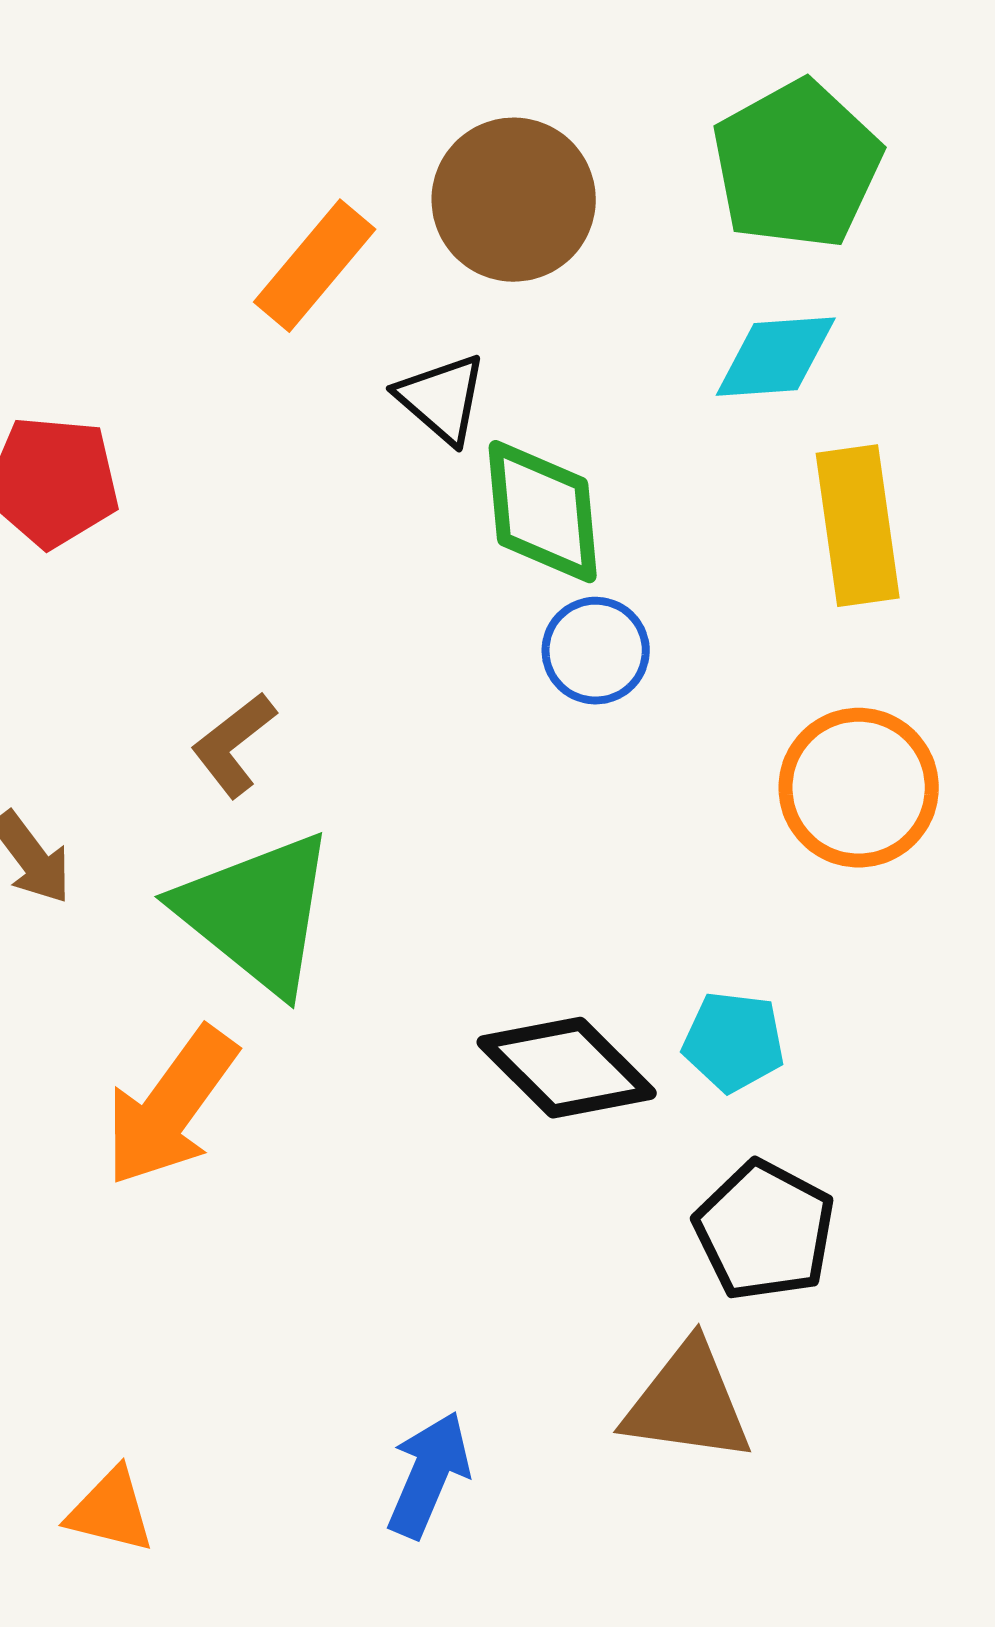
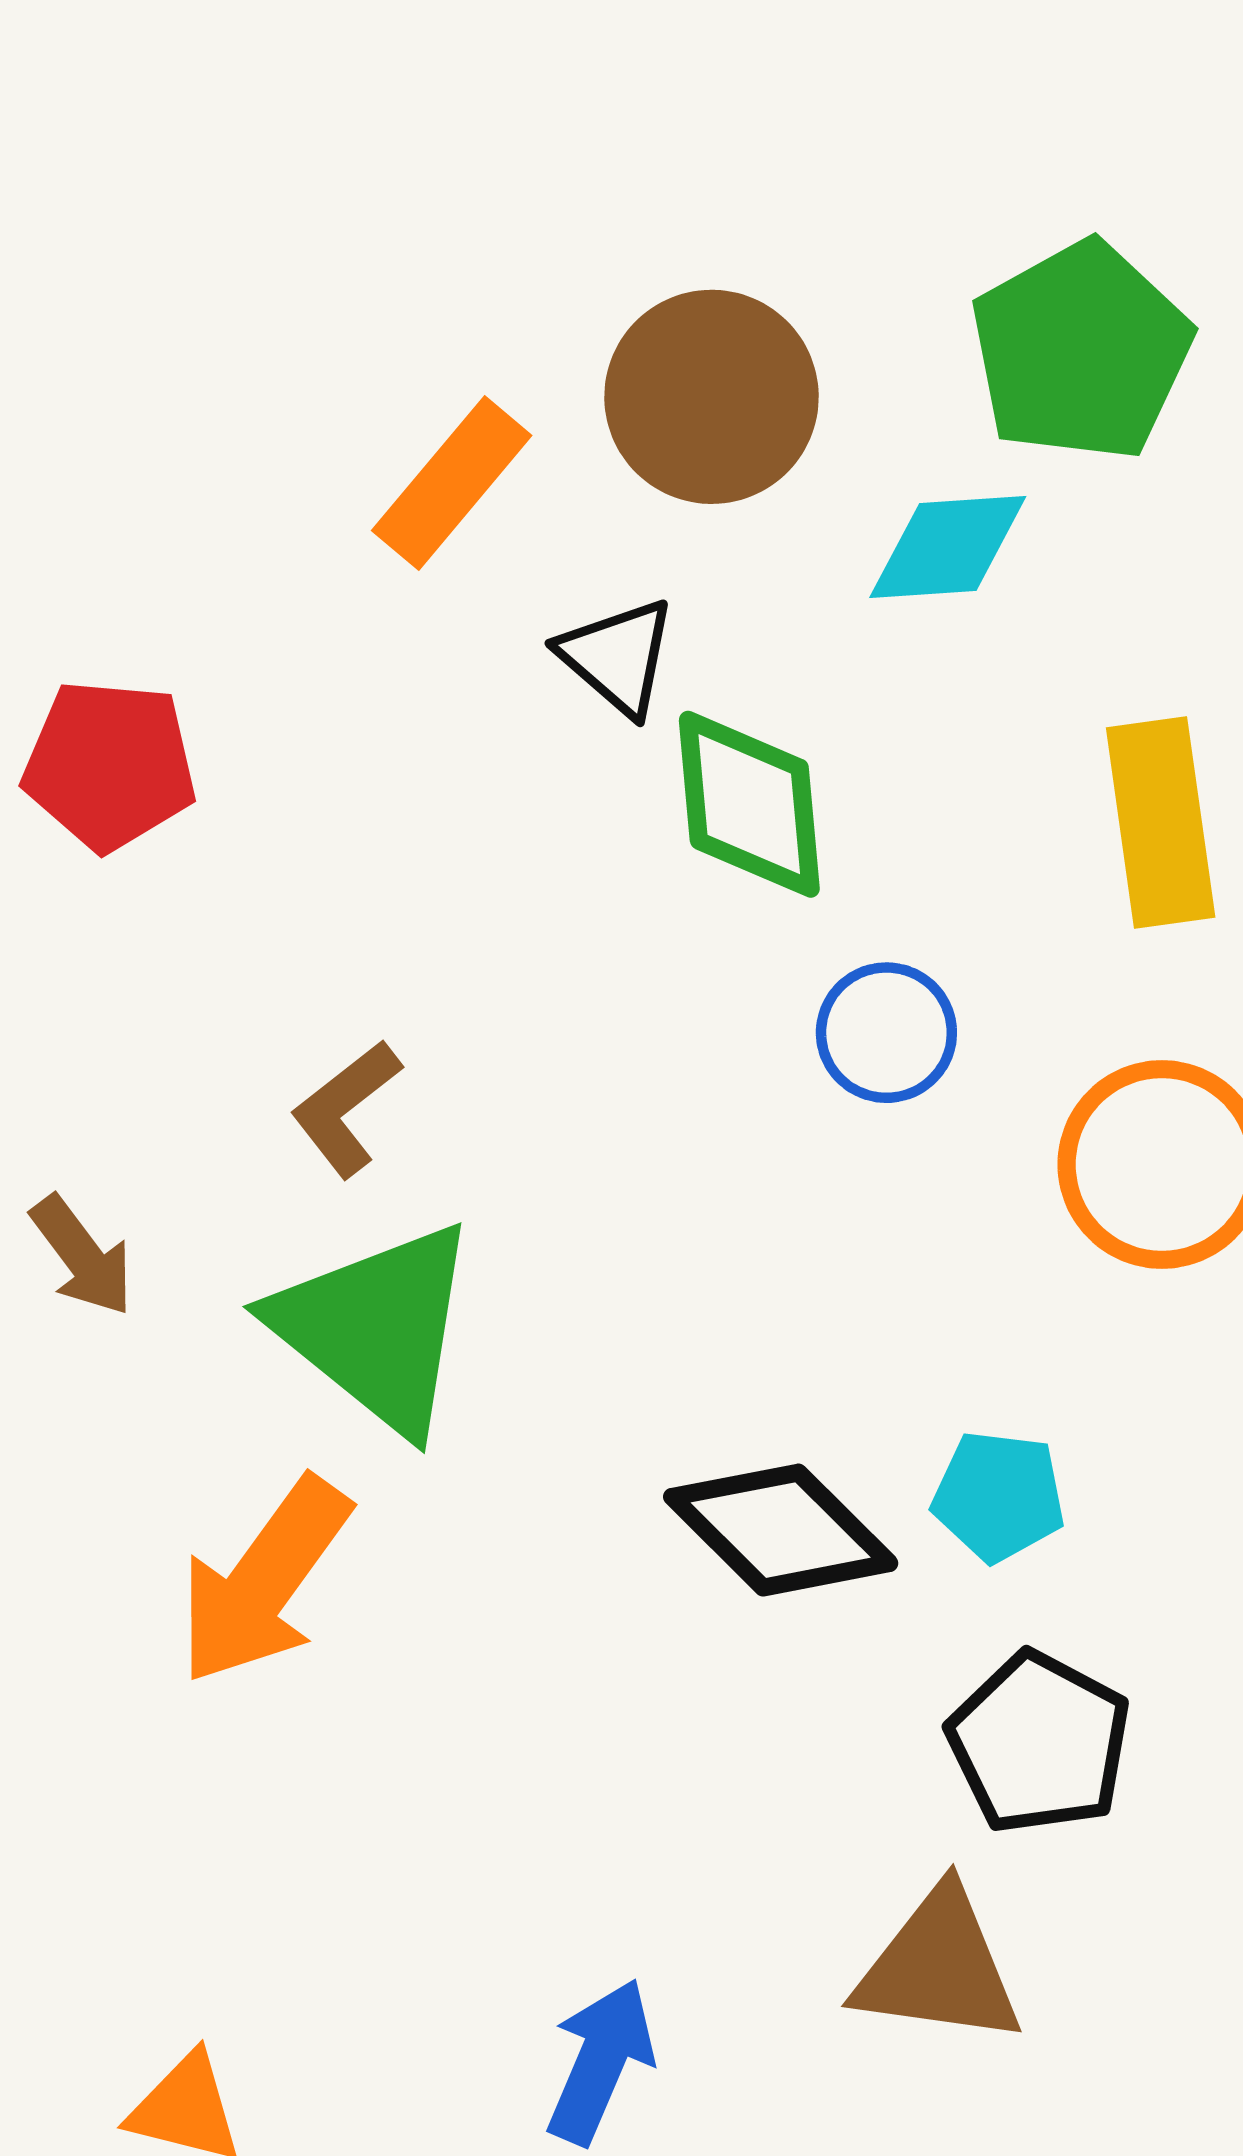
cyan diamond: (776, 357) -> (948, 547), moved
blue circle: (596, 651) -> (886, 1033), moved

